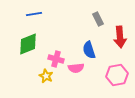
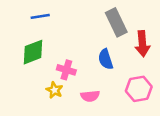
gray rectangle: (98, 19) -> (116, 22), size x1.6
pink semicircle: (76, 68) -> (90, 96), moved

